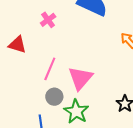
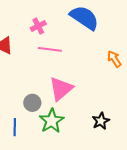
pink line: (50, 69) -> (50, 49), moved, turned 65

